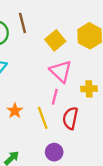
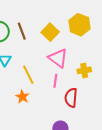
brown line: (22, 23) -> (22, 31), moved
yellow line: (43, 118) -> (28, 75), moved

